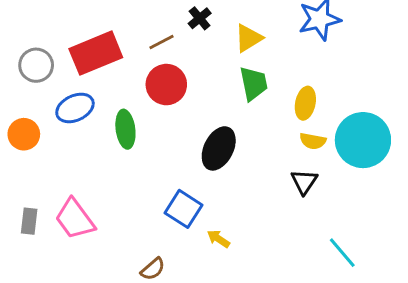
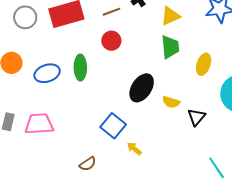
red circle: (166, 85) -> (111, 41), size x0.7
blue ellipse: (75, 108) -> (47, 73), moved
yellow semicircle: (313, 141) -> (171, 102), moved
pink trapezoid: (75, 219) -> (39, 124), turned 116

